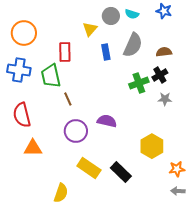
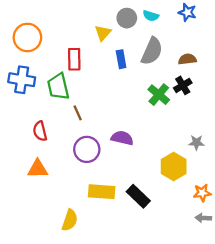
green cross: (139, 83) -> (159, 95), turned -30
gray star: (165, 99) -> (196, 143), moved
red semicircle: (22, 115) -> (40, 131), moved, size x0.7
yellow rectangle: (89, 168) -> (102, 192), turned -30

